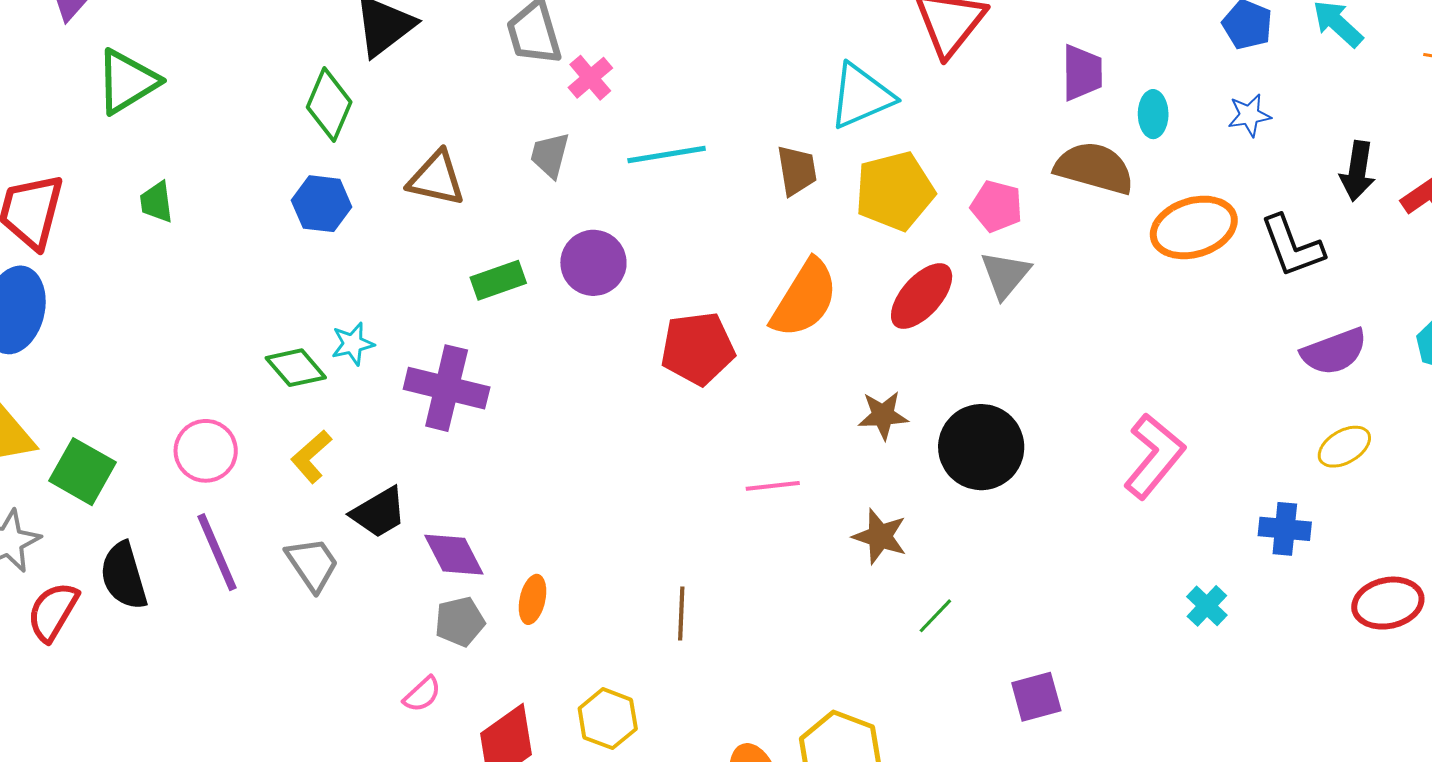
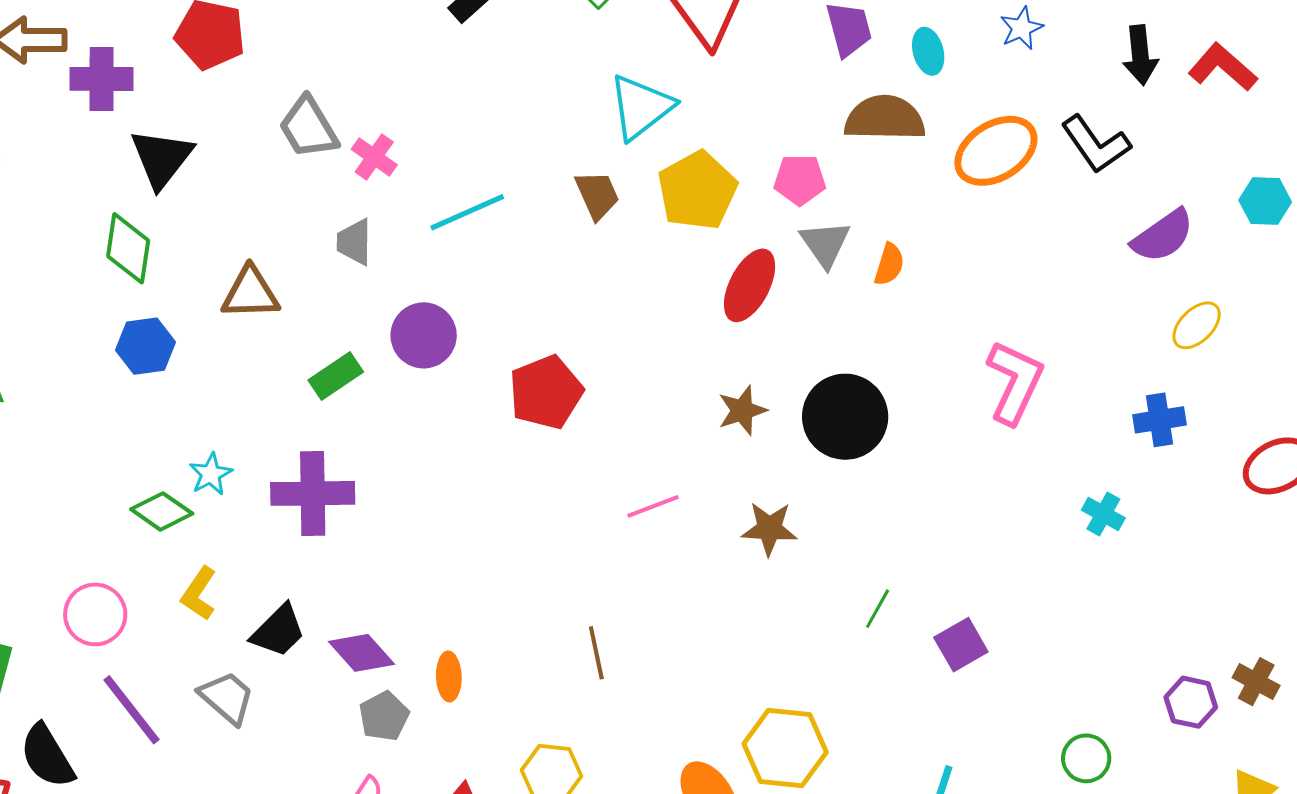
orange semicircle: (804, 299) -> (889, 264), moved, size x0.5
green line: (935, 616) -> (878, 609), moved

